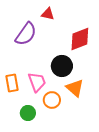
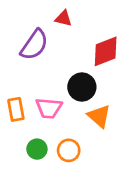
pink trapezoid: (37, 82) -> (49, 108), turned 115
orange circle: (52, 100) -> (69, 150), moved

